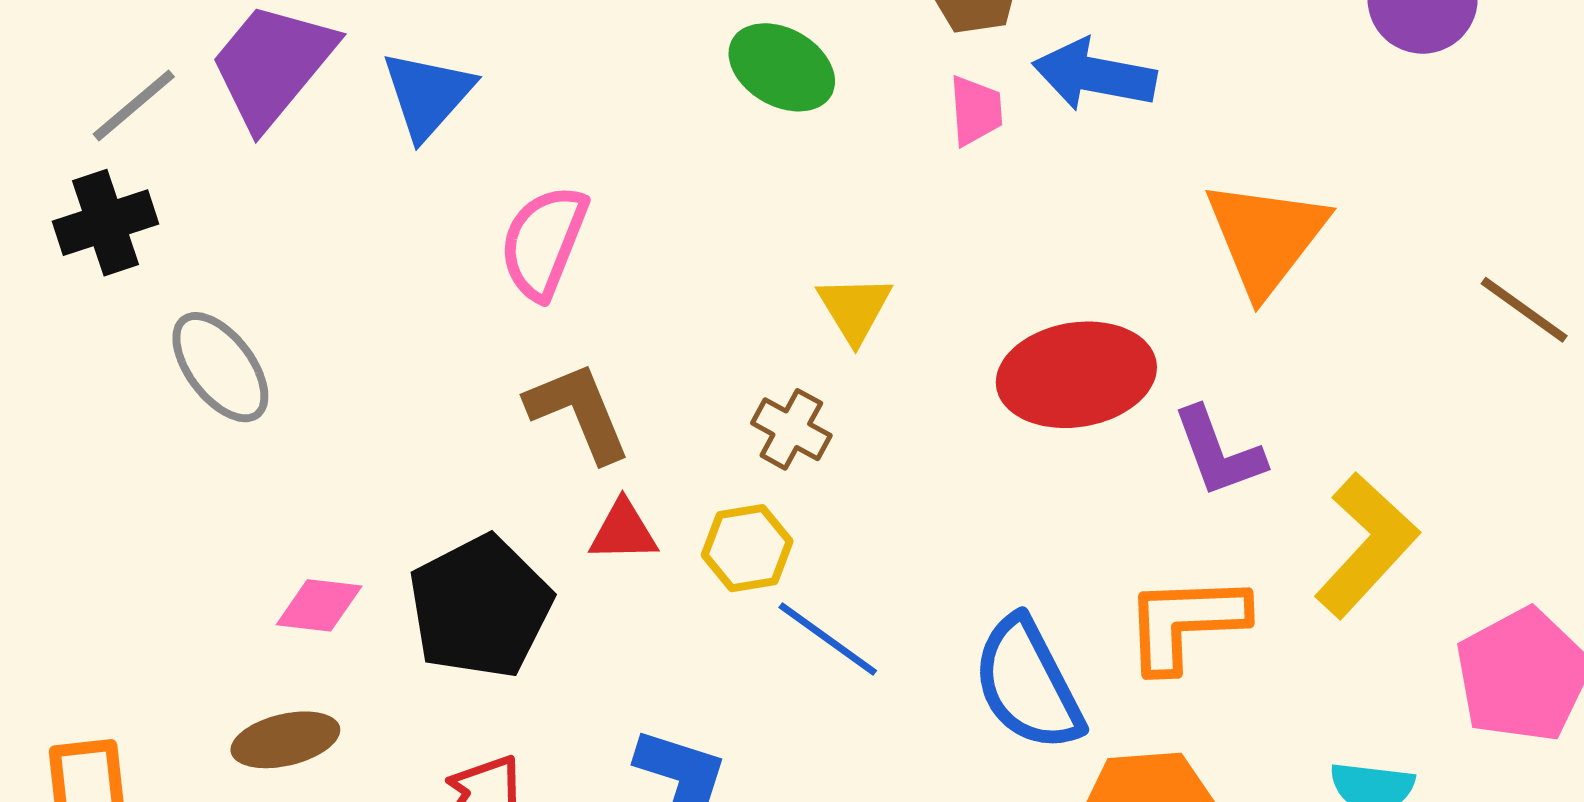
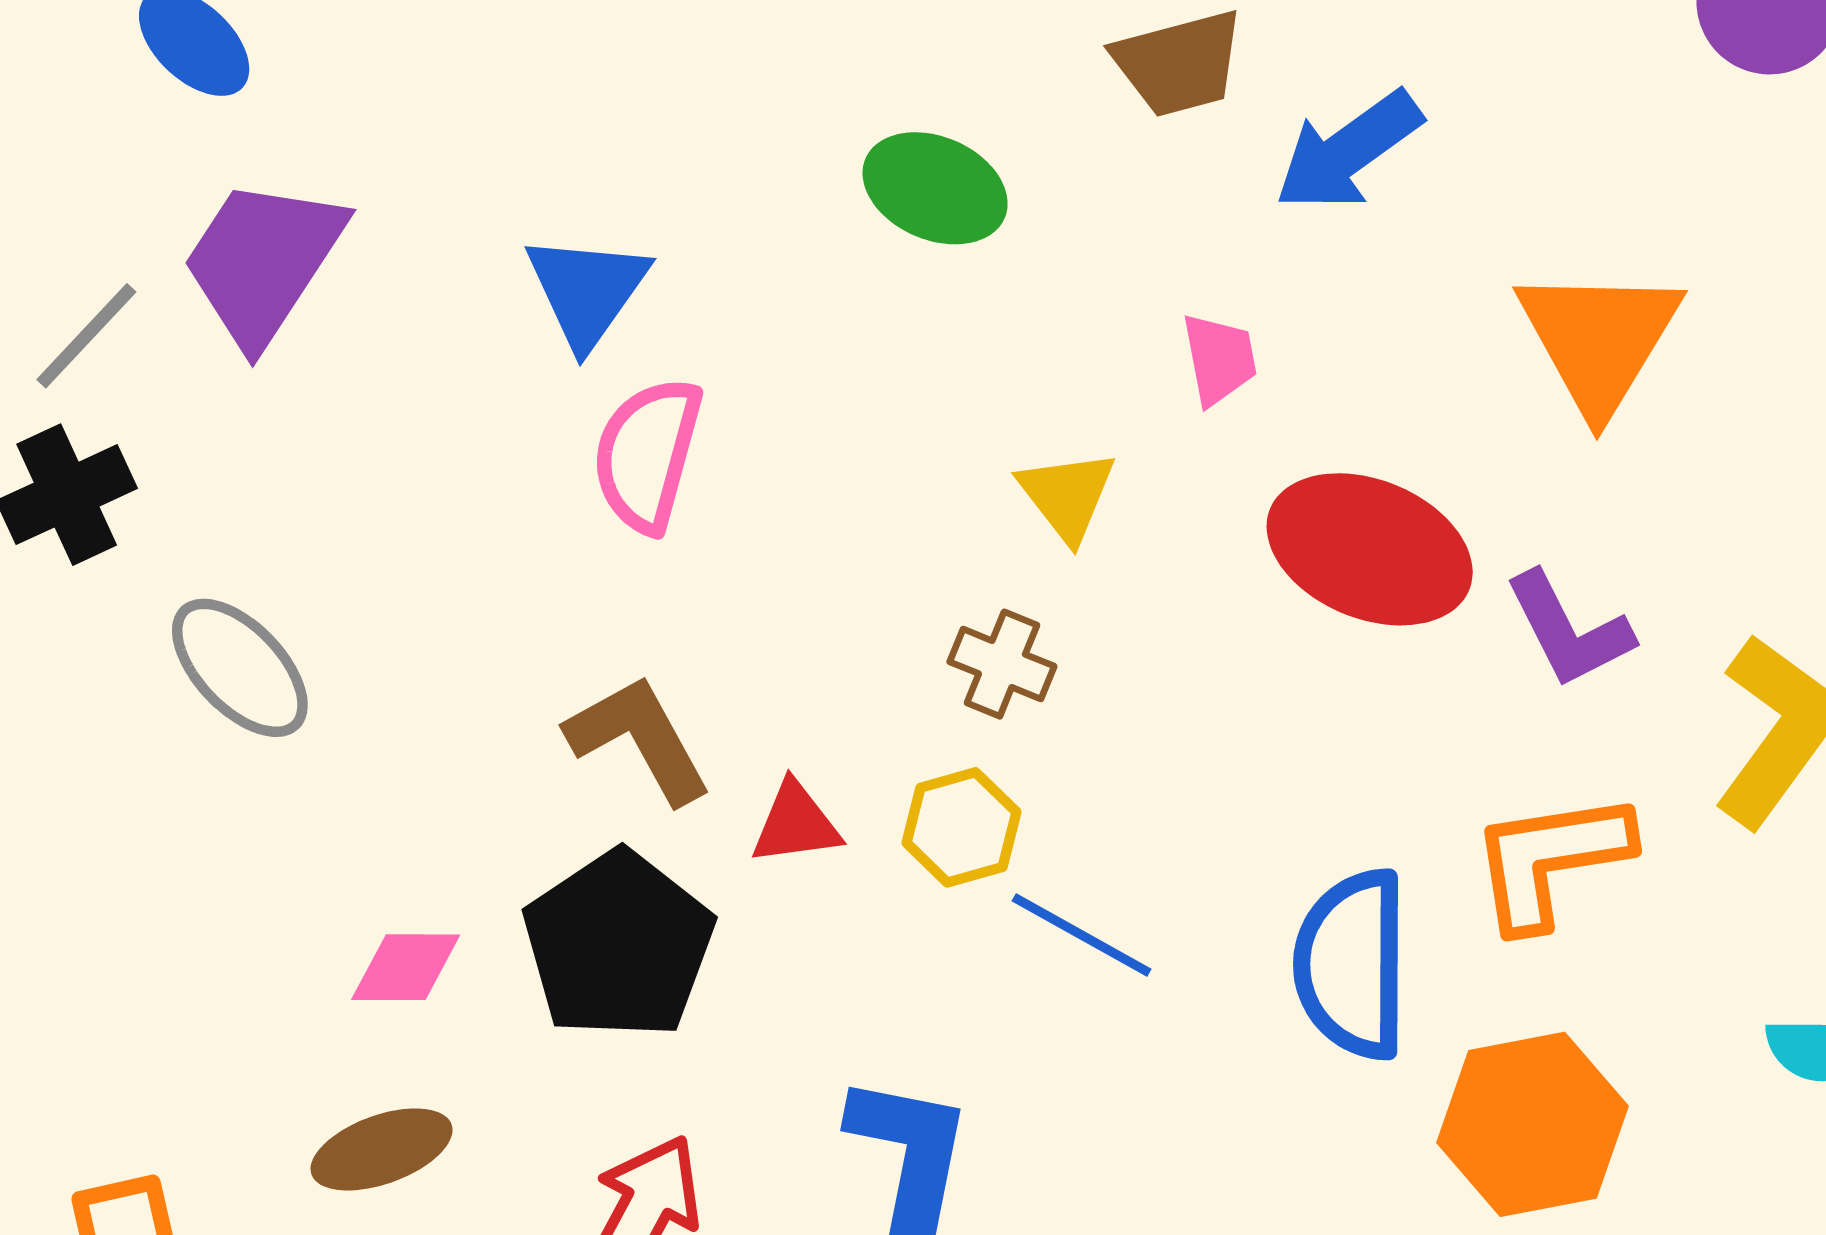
blue arrow: (1094, 75) -> (1348, 151), turned -40
blue triangle: (428, 95) -> (587, 290), moved
pink trapezoid: (976, 111) -> (1219, 359), moved
red ellipse: (1076, 375) -> (1370, 549), turned 38
brown L-shape: (578, 412) -> (639, 739), moved
blue semicircle: (1028, 684) -> (1352, 964), turned 34

